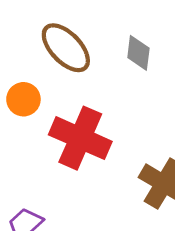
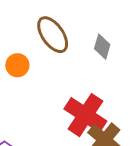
red cross: (80, 138) -> (85, 115), moved

